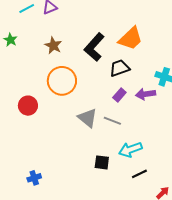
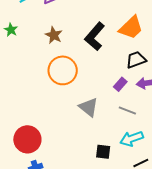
black trapezoid: (119, 68) -> (136, 60), moved
red circle: (28, 106) -> (27, 139), moved, size x1.4
gray line: (112, 121) -> (127, 111), moved

